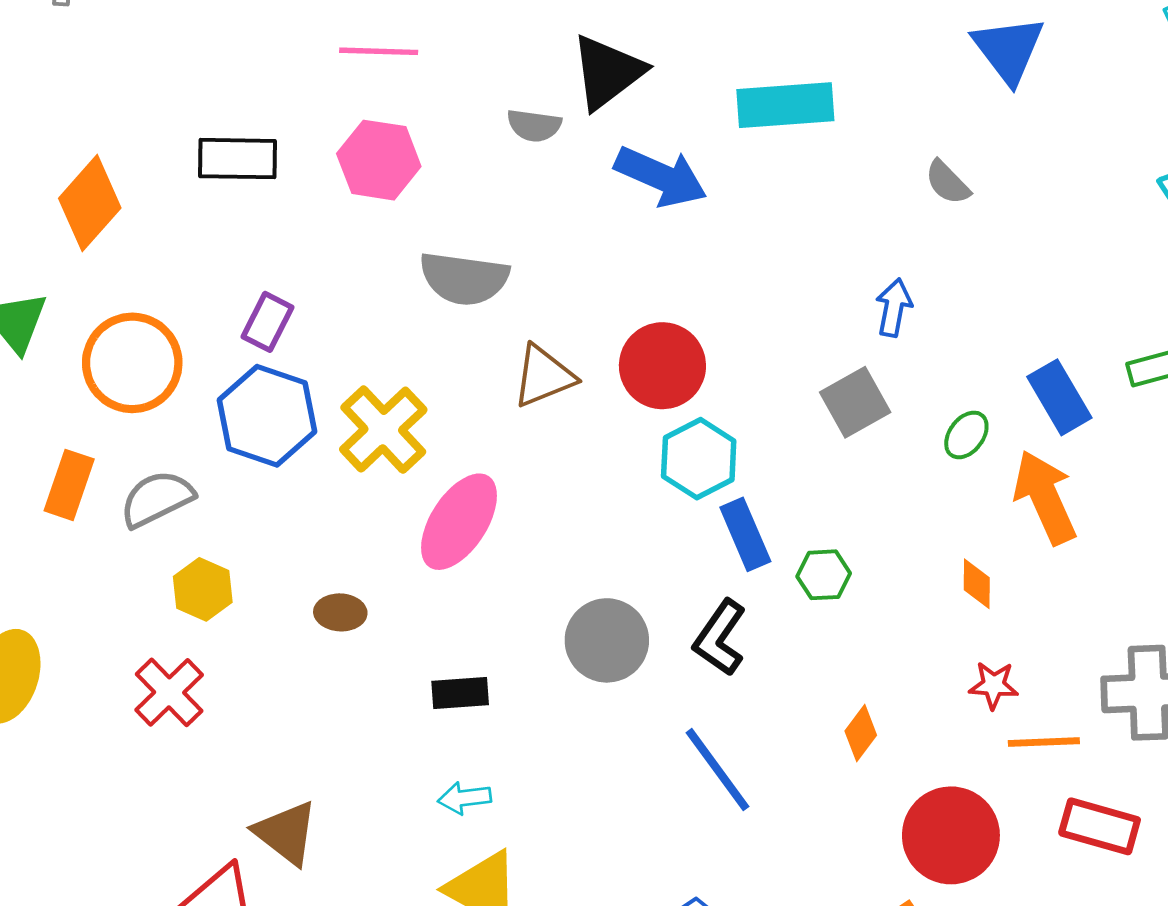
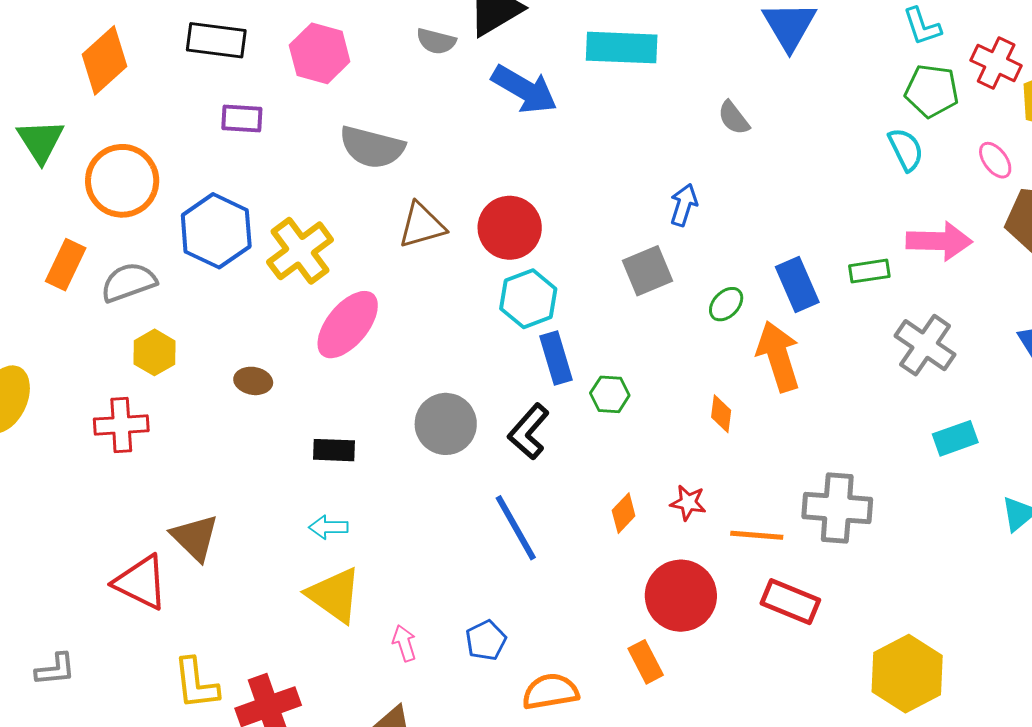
purple rectangle: (267, 322) -> (242, 119), moved, turned 60
red star: (994, 685) -> (688, 503), moved
red cross: (169, 692) -> (121, 425), turned 34

